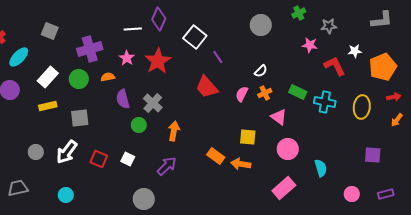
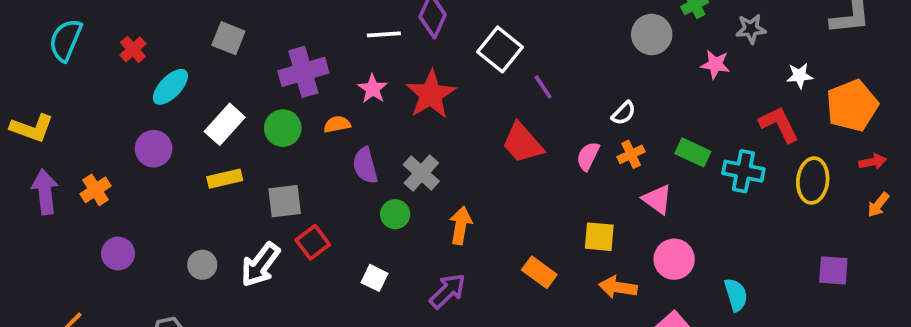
gray circle: (261, 25) -> (652, 34), moved
red L-shape: (335, 66) -> (779, 124), moved
red square: (99, 159) -> (313, 242), moved, turned 30
orange arrow: (241, 164) -> (618, 287), moved

